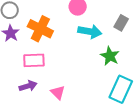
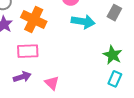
green star: (110, 56) -> (113, 55), moved
cyan rectangle: (121, 89) -> (115, 79), size x0.6

